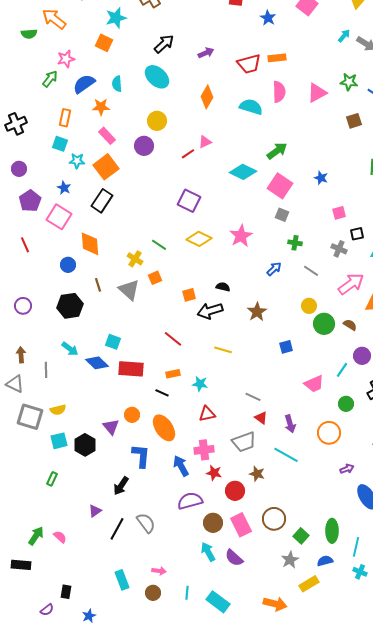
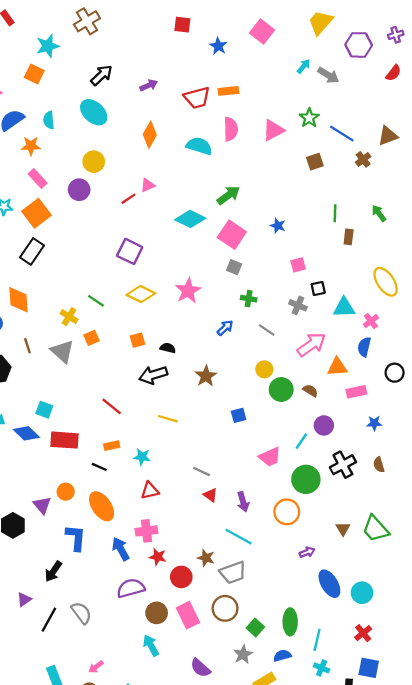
green star: (349, 82) -> (309, 118), turned 30
orange square: (189, 295) -> (137, 340), moved
green circle: (346, 404) -> (306, 479), size x1.6
gray trapezoid: (244, 442) -> (233, 572), moved
purple semicircle: (234, 558) -> (200, 668), moved
pink arrow: (159, 571) -> (96, 667), turned 136

